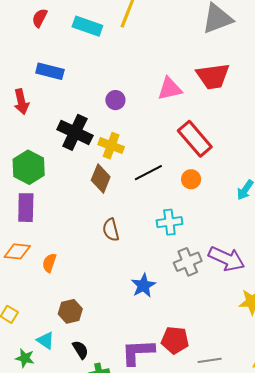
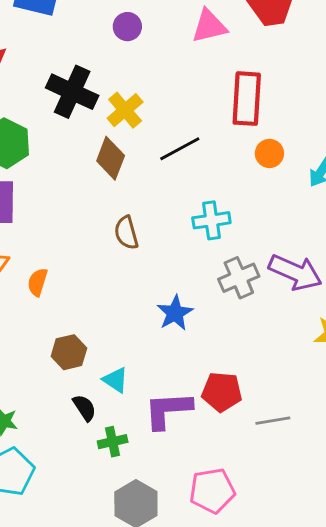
purple circle: (115, 100) -> (127, 27), moved
red rectangle: (195, 139) -> (247, 99), turned 45
yellow cross: (111, 146) -> (125, 110), turned 30
orange circle: (191, 179) -> (269, 153), moved
cyan triangle: (46, 340) -> (115, 380), moved

